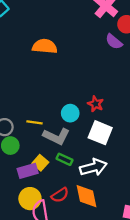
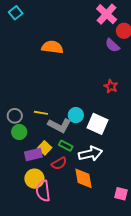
red star: (96, 104) -> (111, 86), moved
cyan circle: (70, 113) -> (76, 115), moved
red semicircle: (60, 195) -> (59, 163), moved

